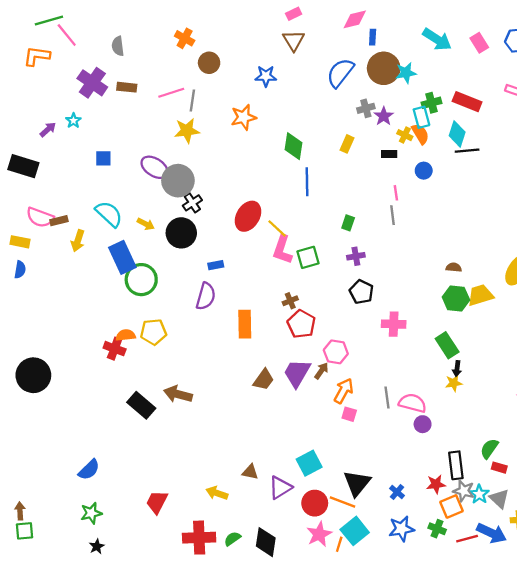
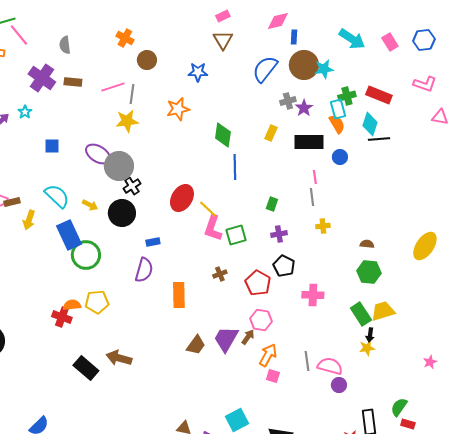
yellow cross: (405, 135) -> (323, 226), moved, turned -32
black rectangle: (389, 154) -> (309, 142), size x2.0
yellow trapezoid: (480, 295) -> (383, 311), moved
red pentagon: (301, 324) -> (258, 283), moved

